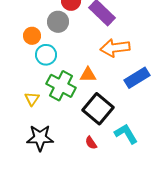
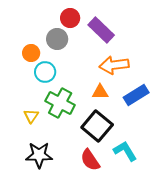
orange triangle: (88, 75) -> (100, 92), moved
red semicircle: (91, 143) -> (90, 160), size x1.6

